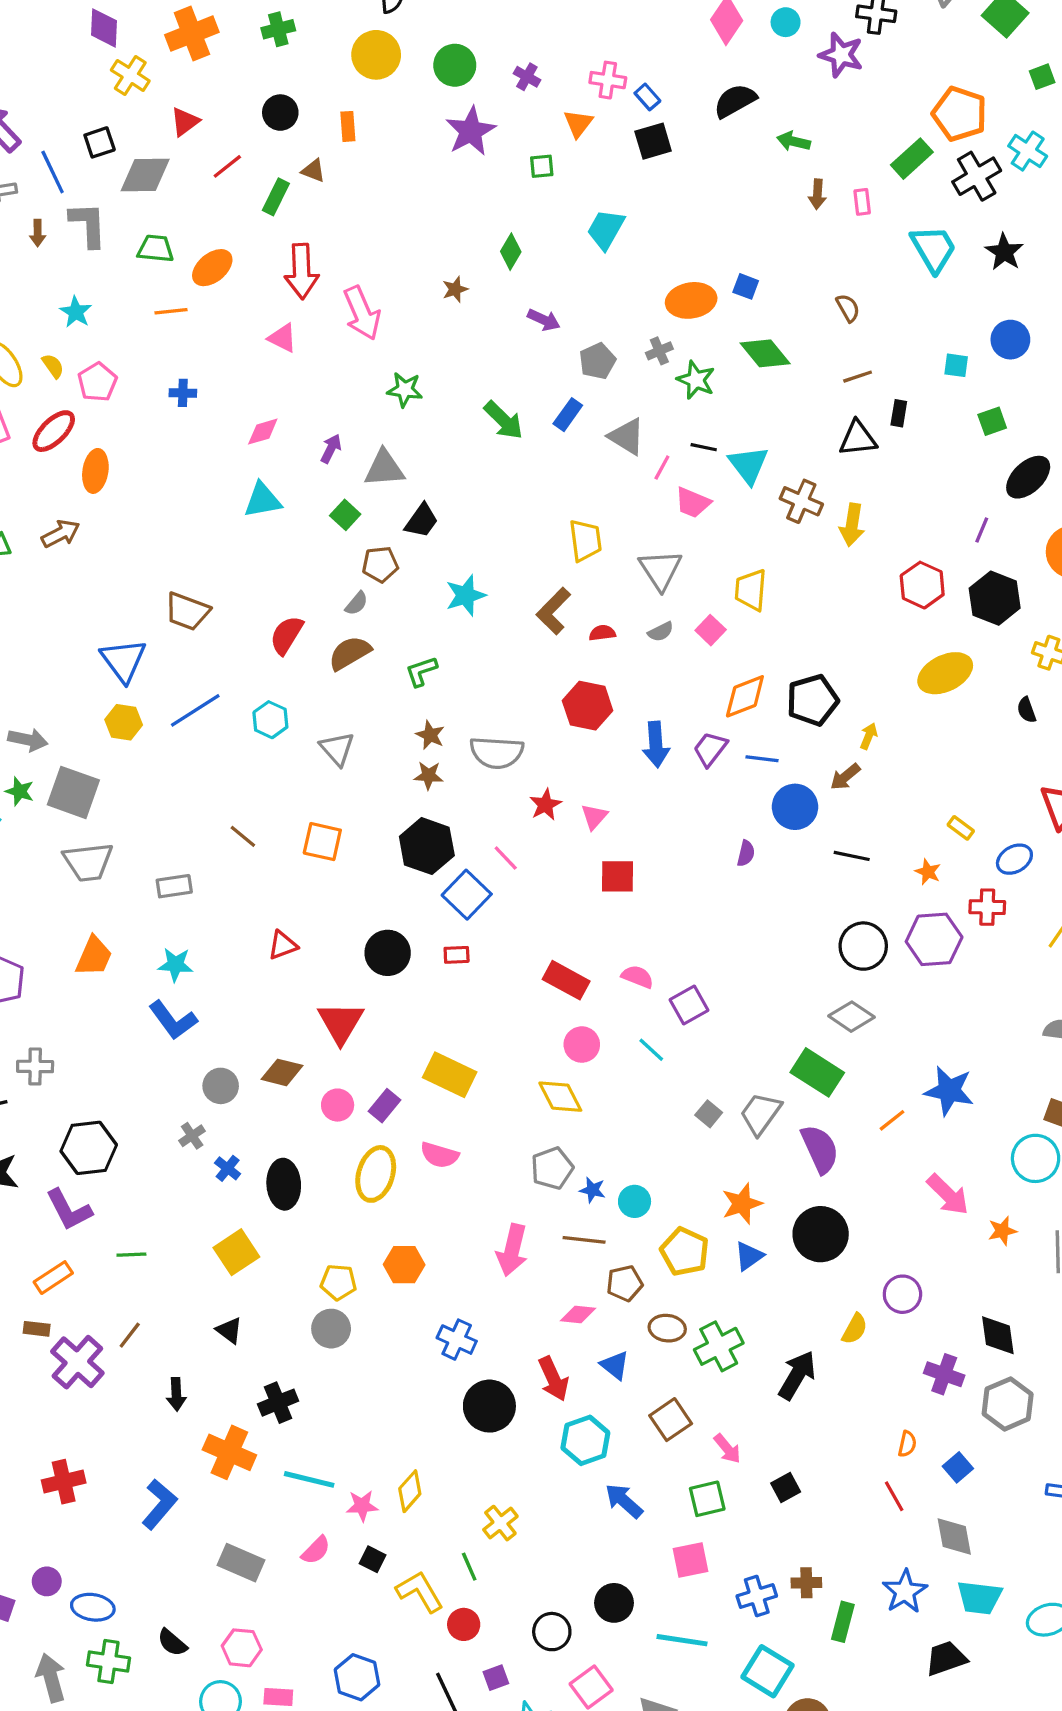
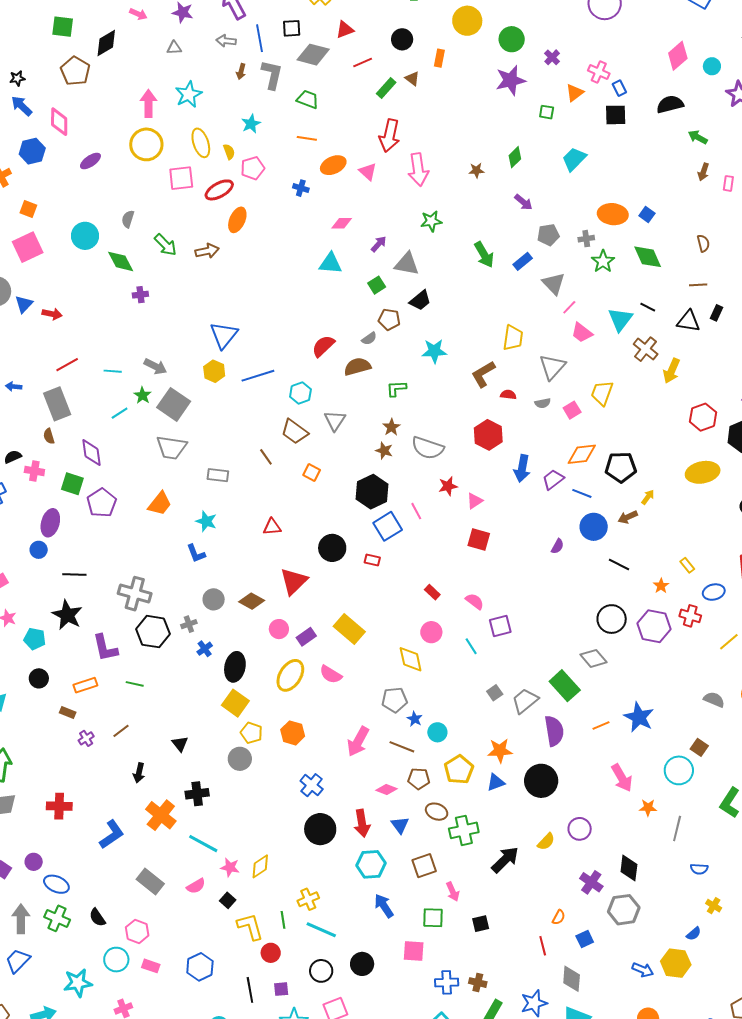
orange ellipse: (212, 268) -> (333, 165), moved
green star: (405, 390) -> (431, 221), turned -30
black line: (704, 447) -> (648, 307), moved
brown trapezoid: (187, 611) -> (295, 432), moved
orange square: (322, 842) -> (312, 472), size x0.7
red rectangle: (566, 980) -> (432, 592), size x0.6
blue L-shape: (173, 1020) -> (196, 553), size x0.7
gray cross: (35, 1066) -> (135, 594), moved, size x1.5
black hexagon: (89, 1148) -> (153, 632), moved
yellow square: (236, 1252) -> (235, 703), moved, turned -36
purple cross: (77, 1362) -> (86, 738), size x0.5
cyan line: (682, 1640) -> (321, 930), moved

